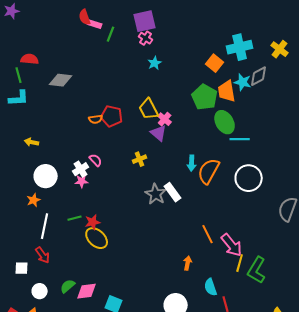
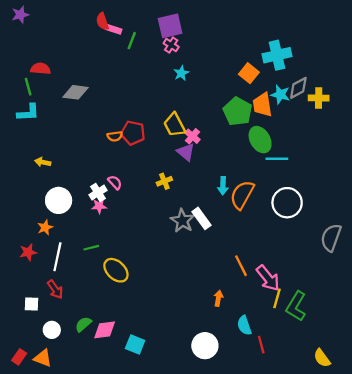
yellow cross: (280, 49) -> (319, 98), moved, turned -36
red star: (93, 222) -> (28, 252), moved

